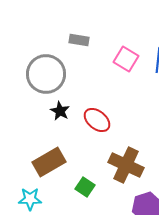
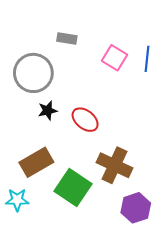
black star: (60, 111) -> (48, 111), turned 30
green square: (85, 187) -> (73, 188), size x1.8

